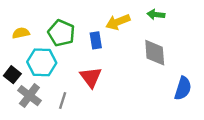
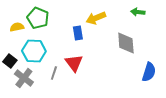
green arrow: (156, 15) -> (138, 12), moved
green pentagon: (61, 33) -> (38, 18), moved
gray line: (63, 101) -> (54, 73), moved

